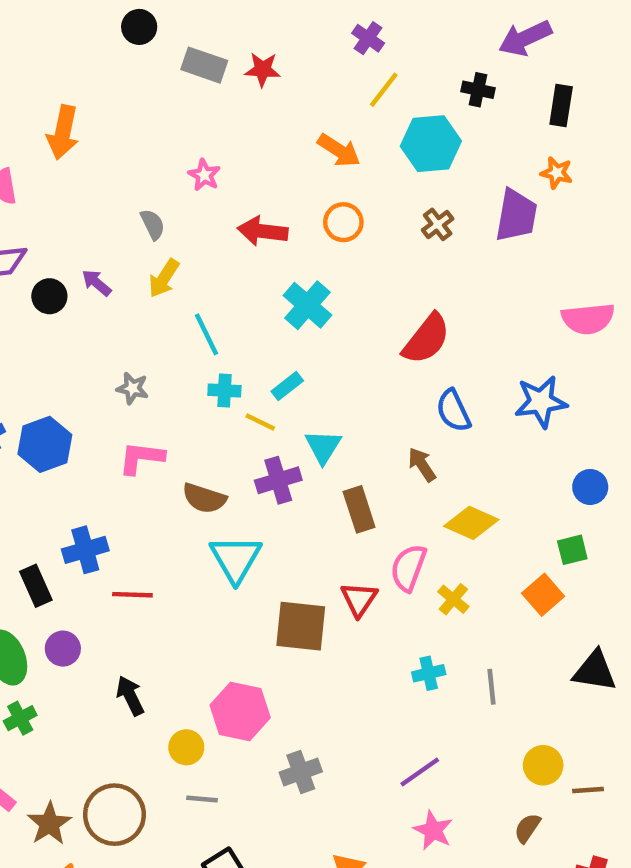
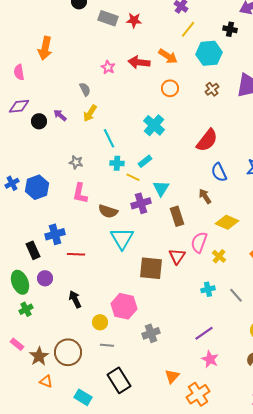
red arrow: (263, 231) -> (139, 62), moved
pink L-shape: (141, 458) -> (80, 193), turned -85
gray line: (491, 687) -> (236, 295), turned -35

